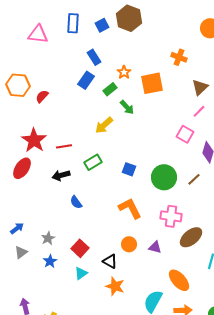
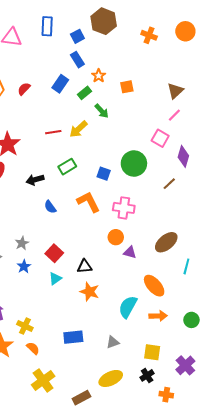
blue square: (102, 25) -> (77, 36), moved
blue rectangle: (94, 57) -> (77, 60), moved
orange cross: (179, 57) -> (149, 35), moved
orange square: (152, 83) -> (127, 87), size x0.6
red semicircle: (42, 96) -> (24, 89), moved
red line: (64, 146) -> (53, 132), moved
green circle: (164, 177) -> (134, 164), moved
orange L-shape: (130, 208) -> (89, 202), moved
pink cross: (171, 216) -> (124, 208), moved
orange circle: (129, 244) -> (116, 237), moved
black triangle: (110, 261) -> (84, 266), turned -35

